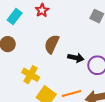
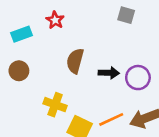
cyan rectangle: (15, 16) -> (21, 34), turned 42

